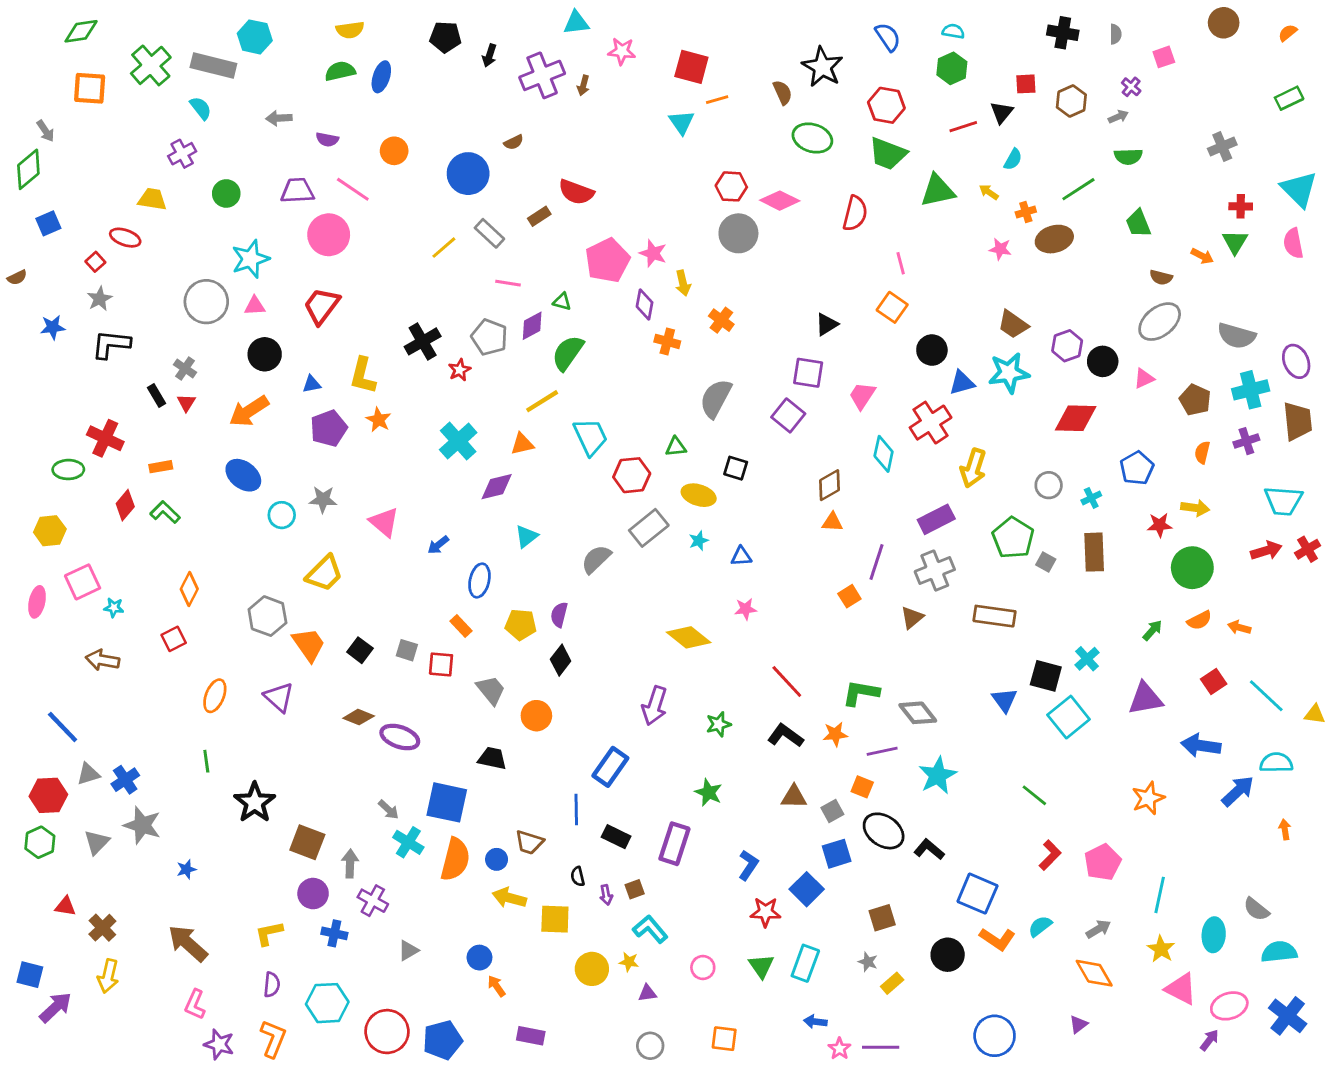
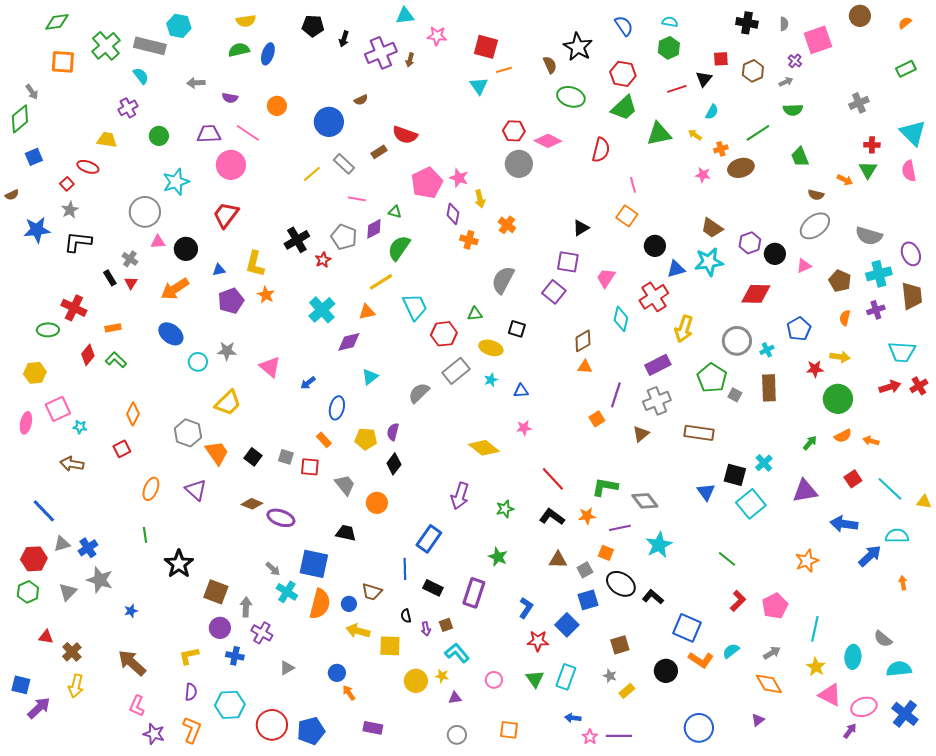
pink square: (1164, 57) -> (818, 40), size x1.8
green trapezoid: (888, 154) -> (624, 108), turned -64
pink triangle: (255, 306) -> (158, 242), moved
blue star: (53, 327) -> (37, 230), size x1.5
gray circle: (1049, 485) -> (737, 341), size x1.5

